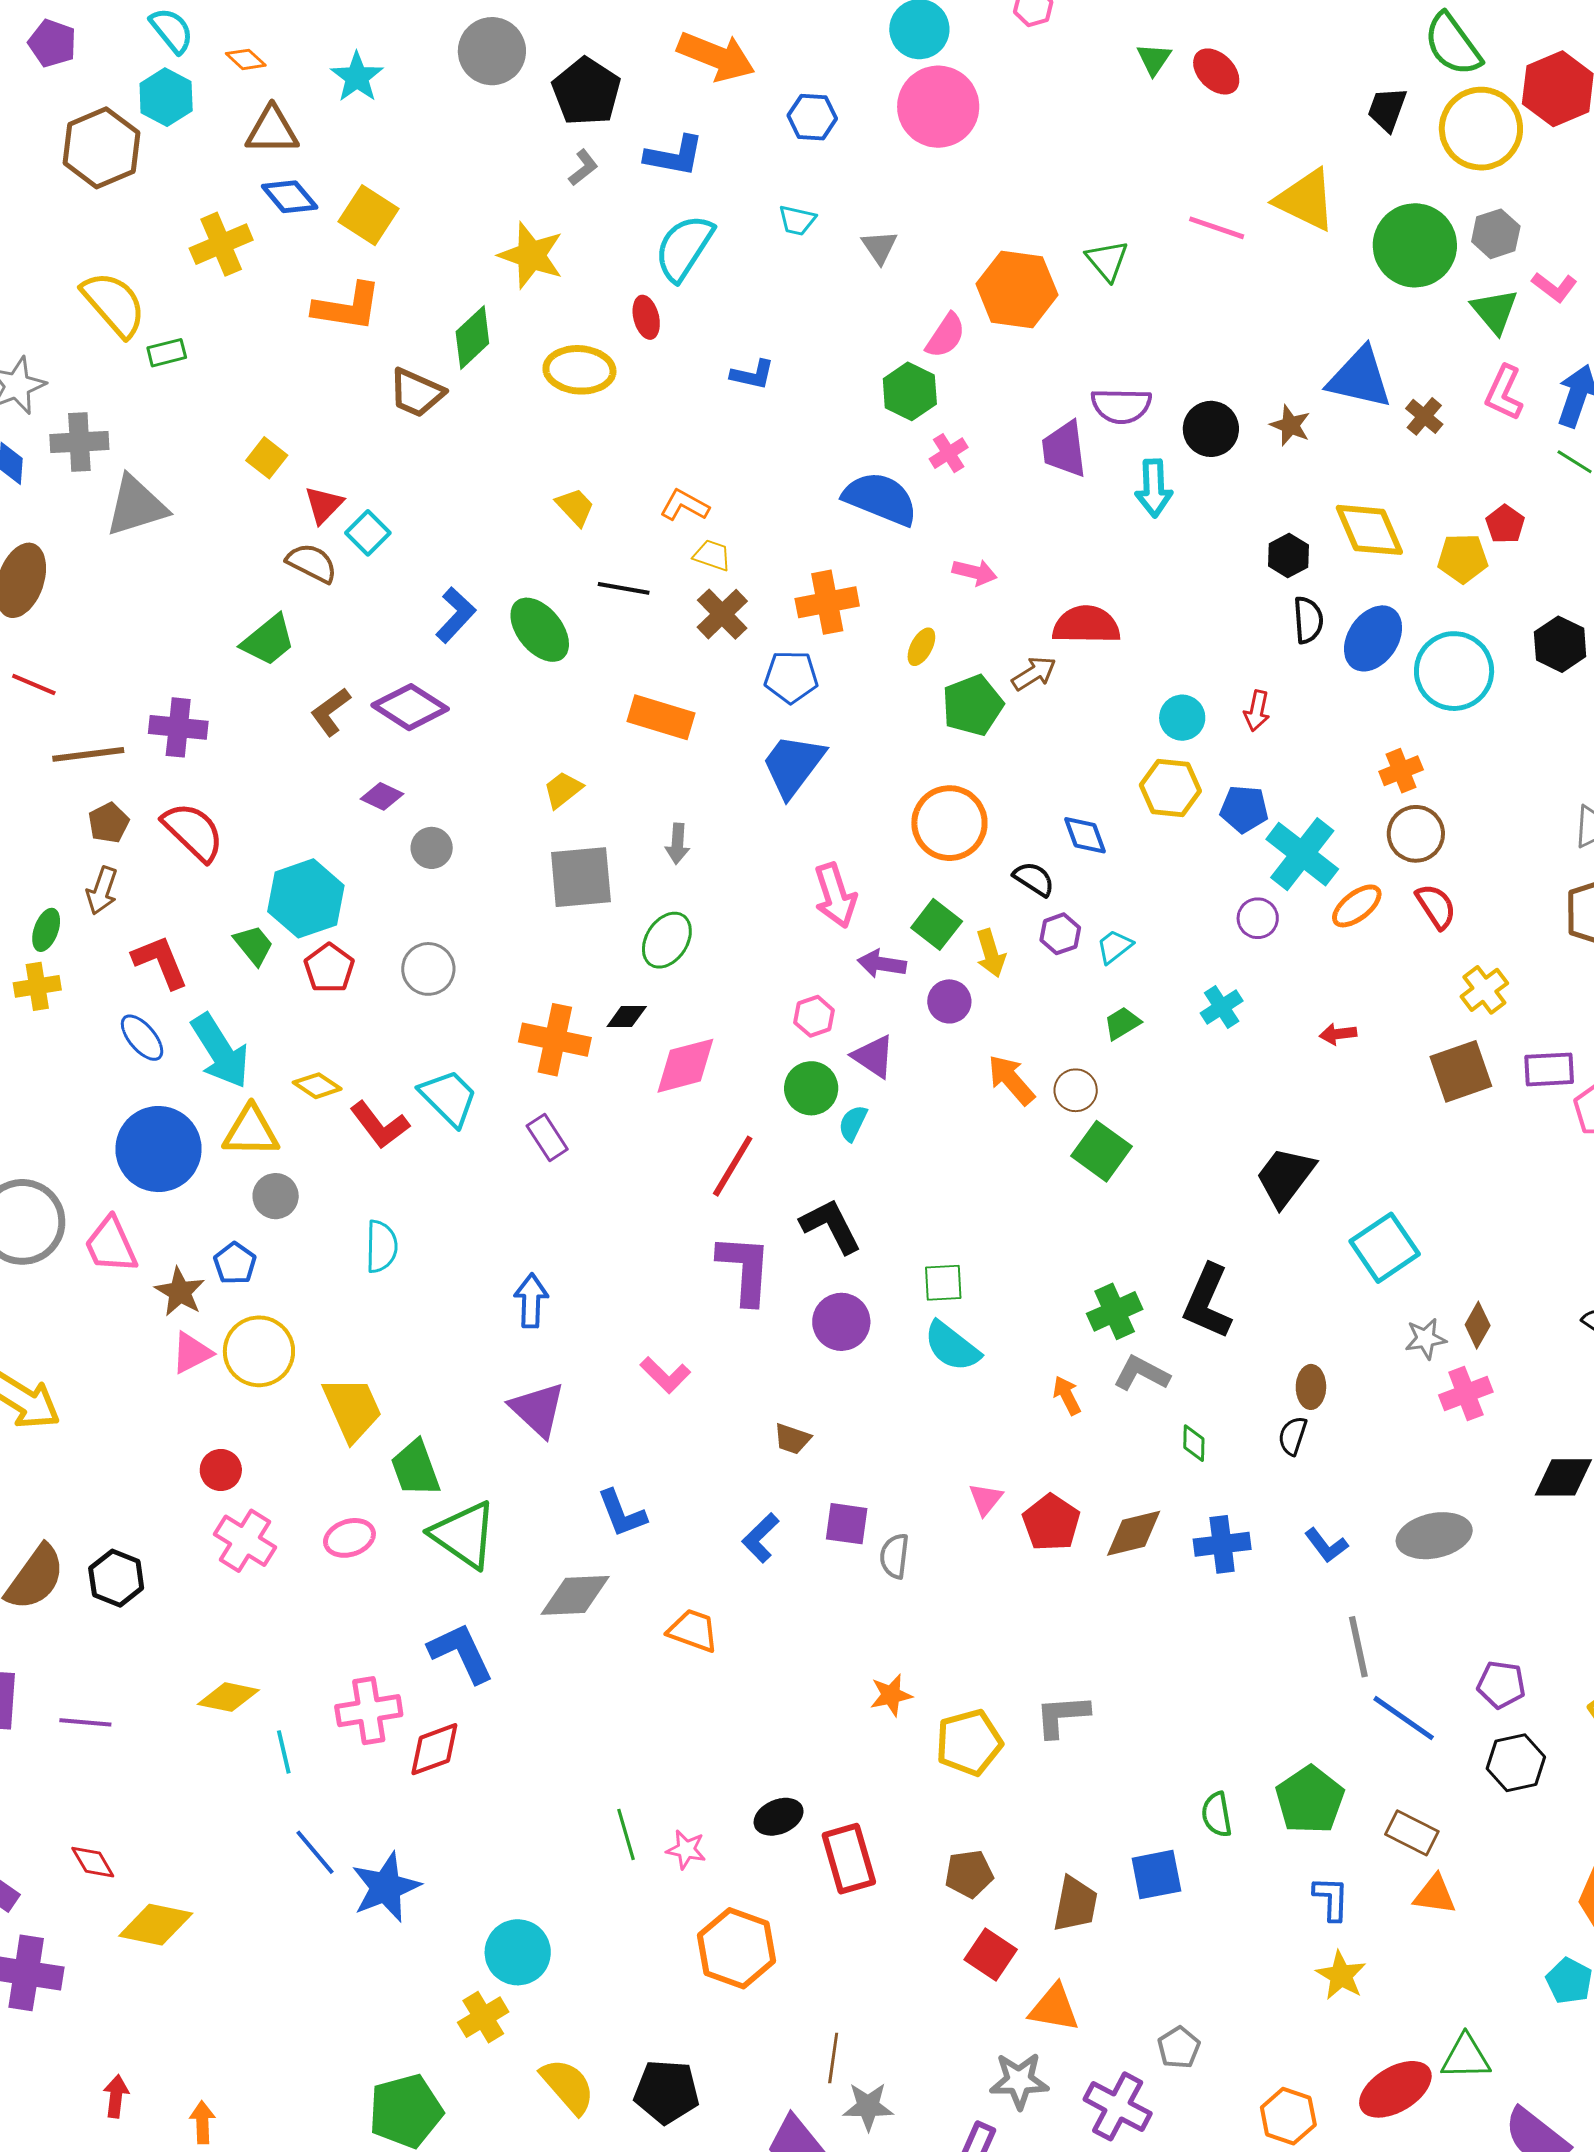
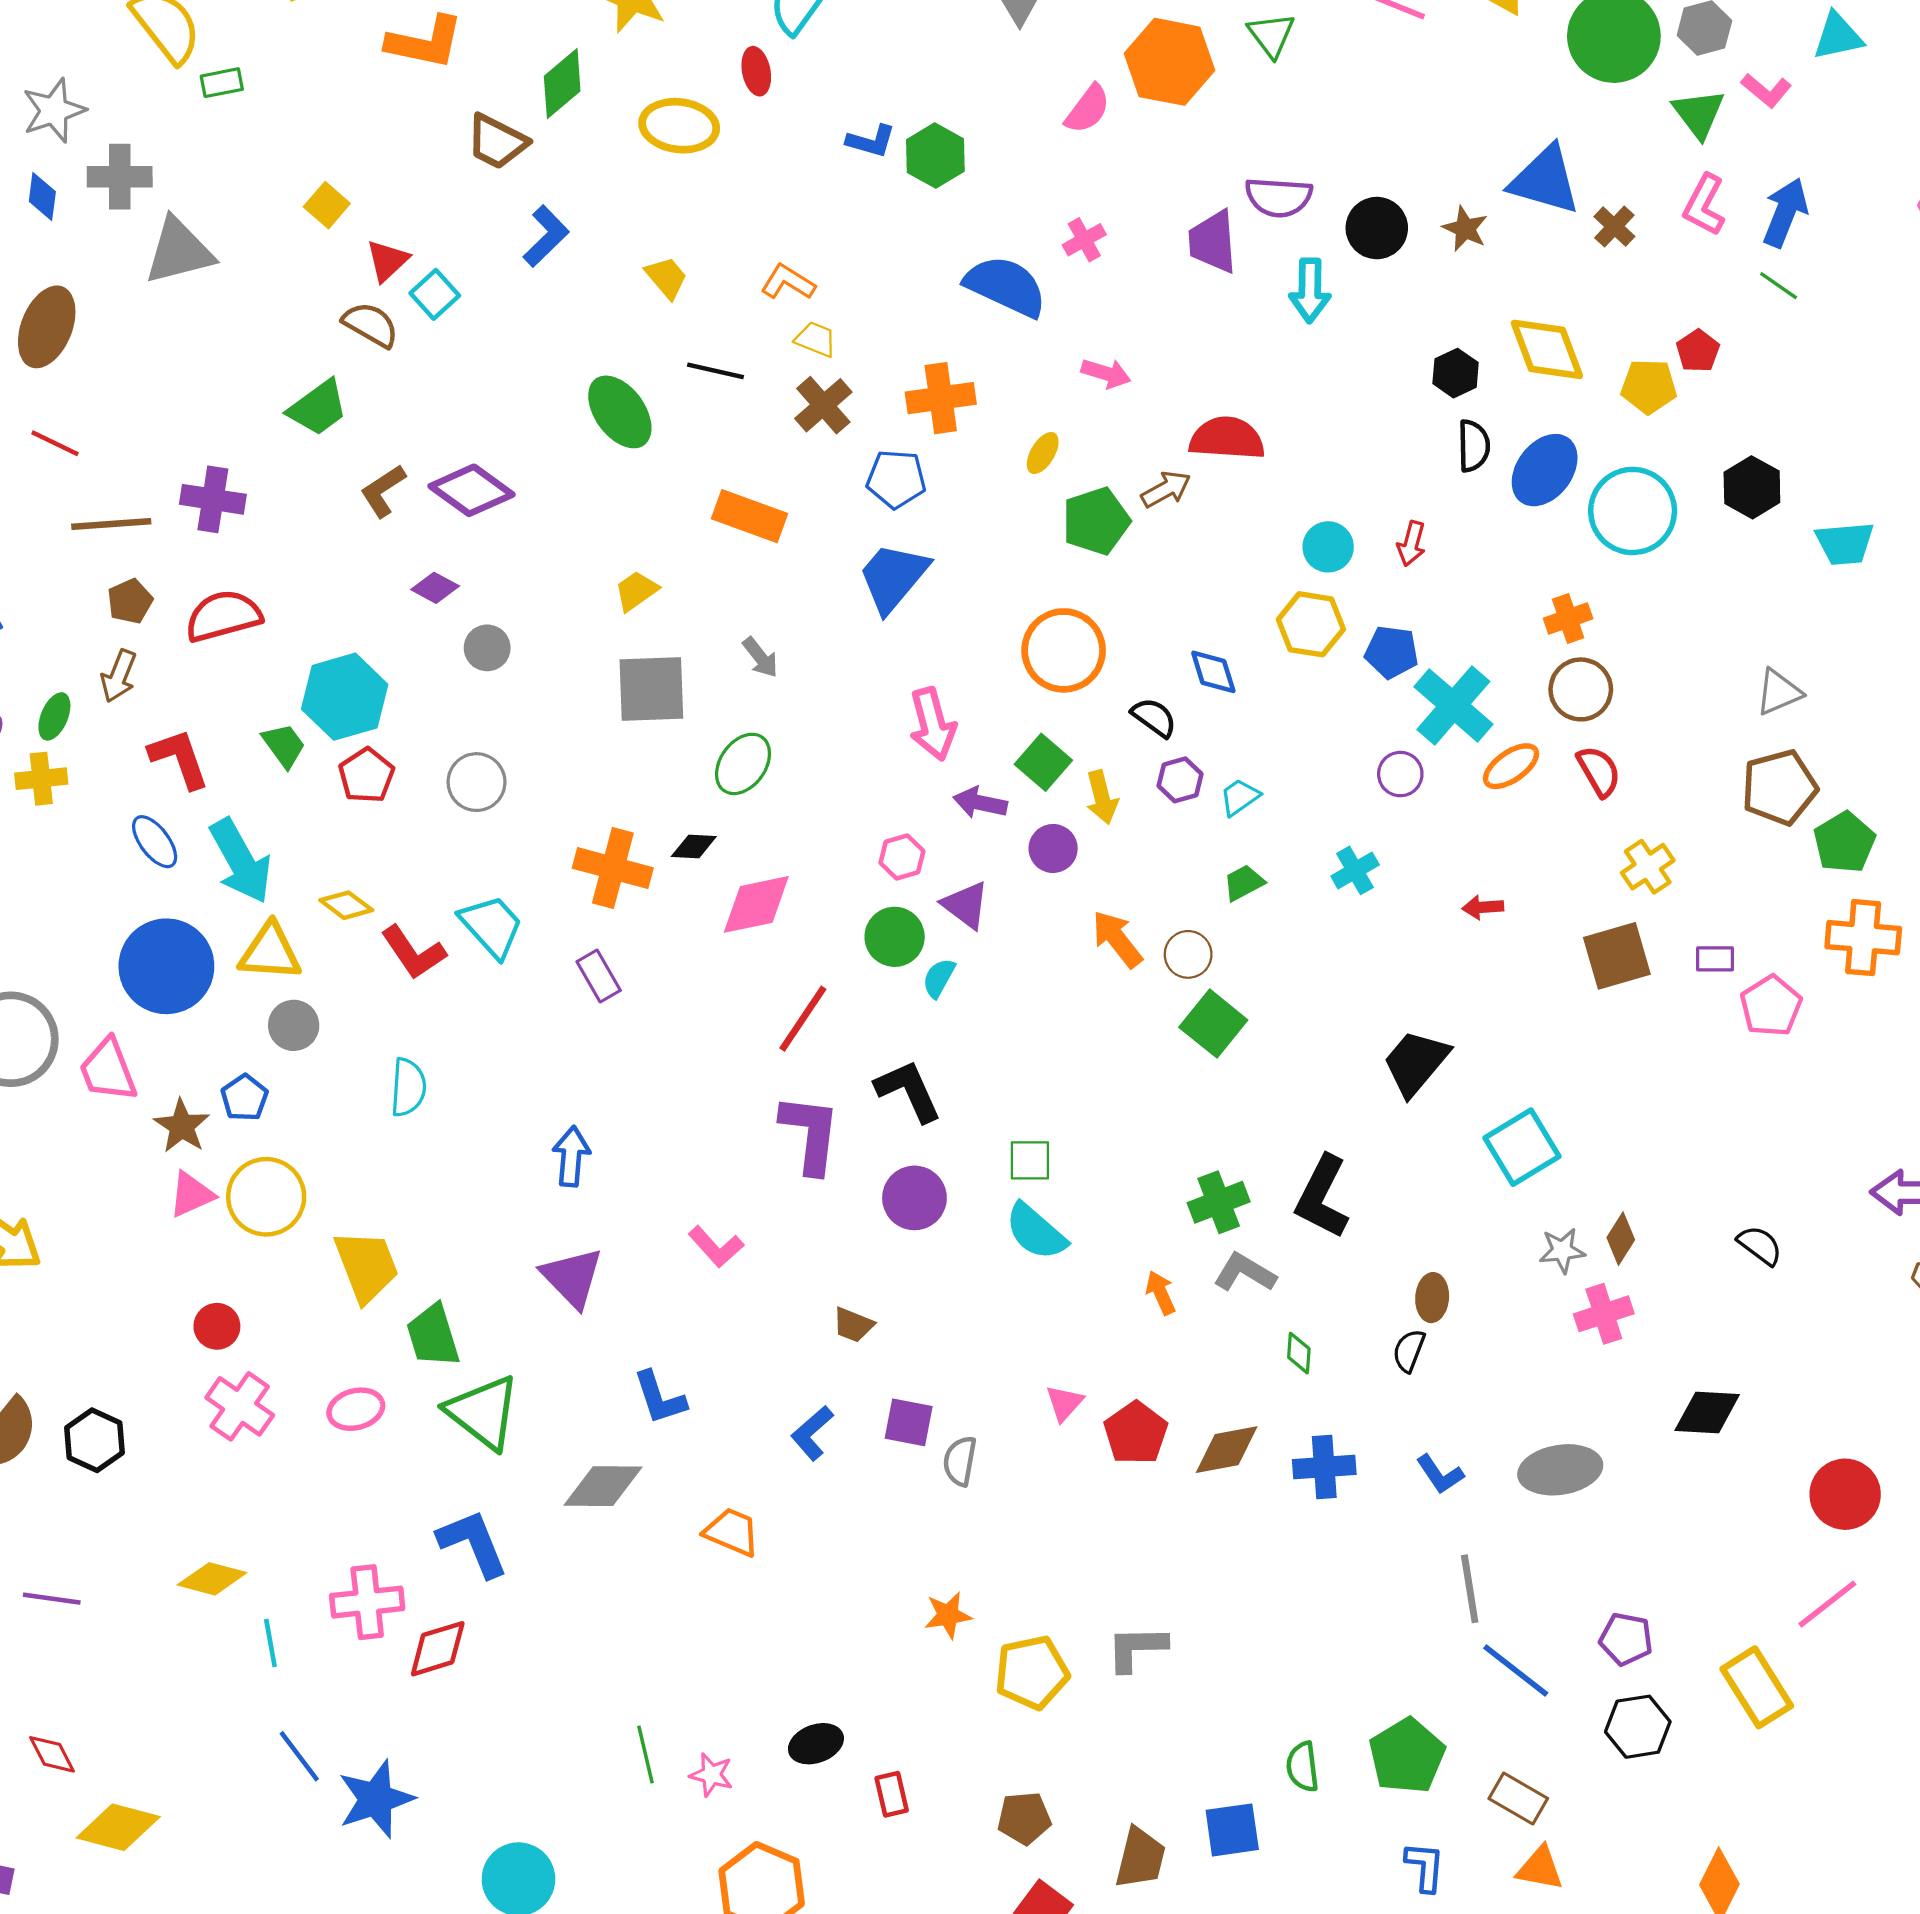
green hexagon: (910, 391) -> (935, 156), moved
blue L-shape: (456, 615) -> (546, 236), moved
red semicircle: (193, 832) -> (223, 616), turned -62
gray arrow: (677, 844) -> (760, 657), turned -45
purple rectangle: (1549, 1069) -> (1715, 959), size x0.7
red rectangle: (849, 1859) -> (892, 1794), size x0.6

